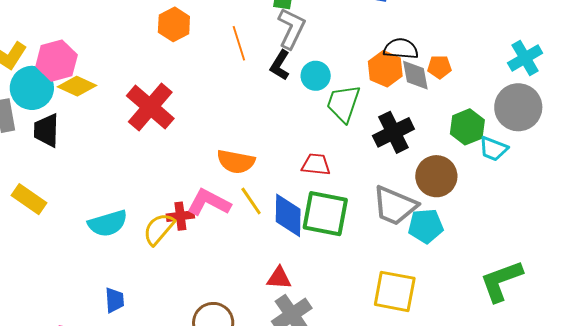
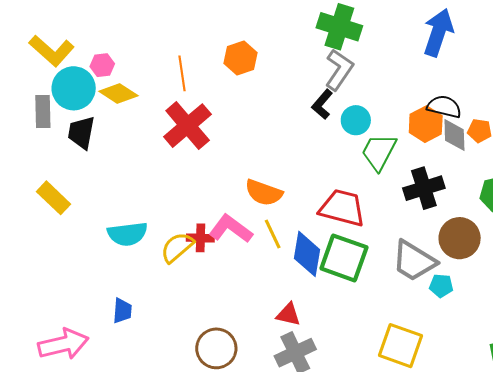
orange hexagon: (174, 24) -> (240, 58), moved
orange line: (239, 43) -> (182, 73), moved
pink hexagon: (57, 61) -> (102, 65), size x0.6
red trapezoid: (316, 164) -> (342, 208), size x1.6
cyan pentagon: (426, 226) -> (441, 286), size x0.7

